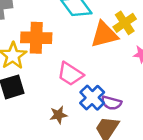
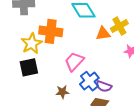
orange triangle: (104, 35) -> (103, 34), size x0.7
pink trapezoid: (70, 74) -> (74, 61), turned 95

